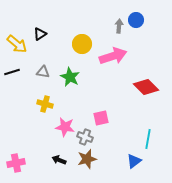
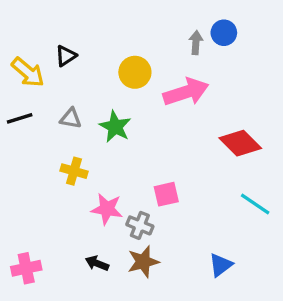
cyan line: (148, 139) -> (255, 204), moved, turned -66

